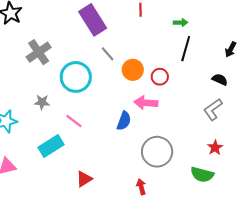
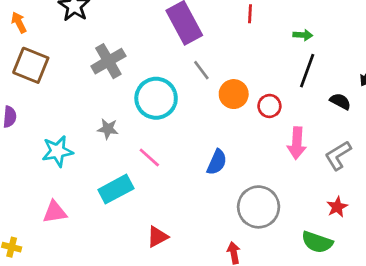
black semicircle: (220, 79) -> (340, 101), moved
pink arrow: (146, 103) -> (297, 143), moved, turned -95

